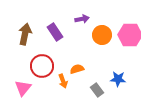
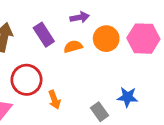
orange semicircle: (77, 69) -> (73, 47), moved

